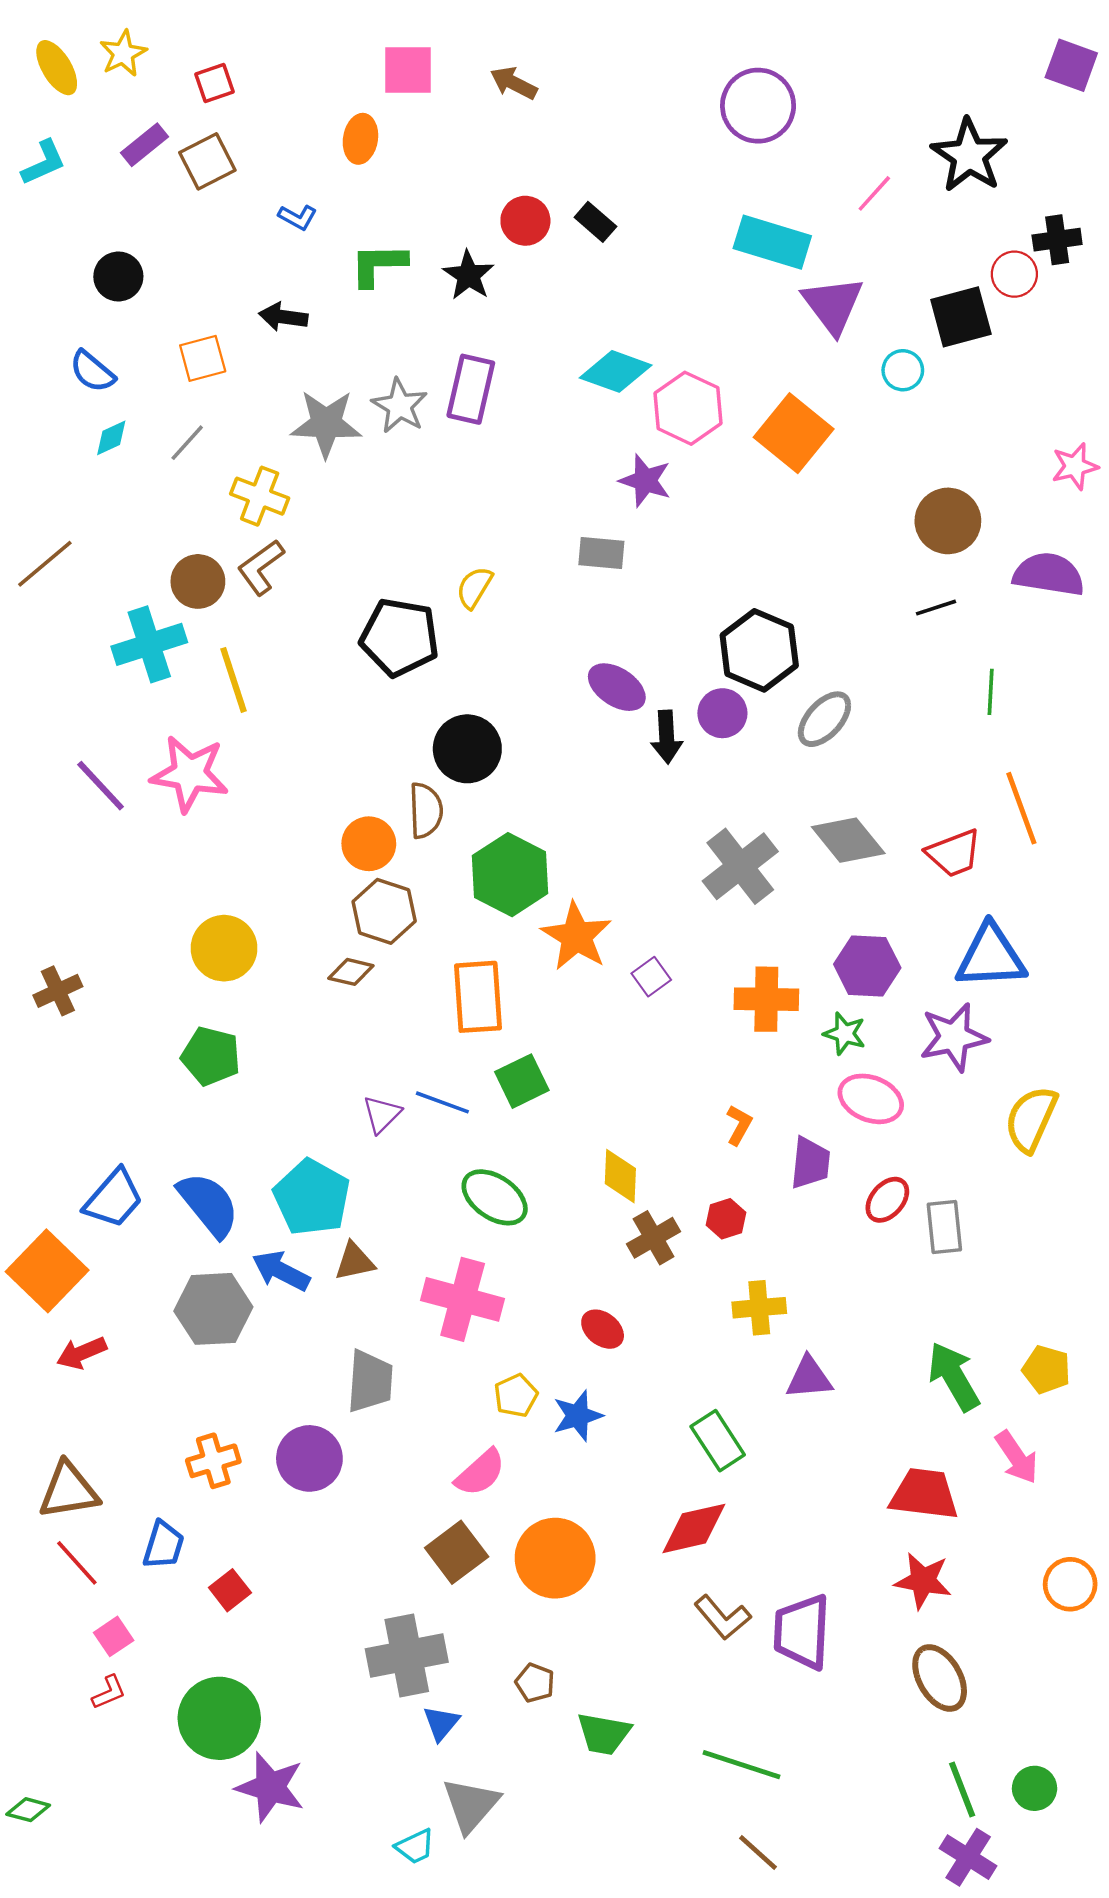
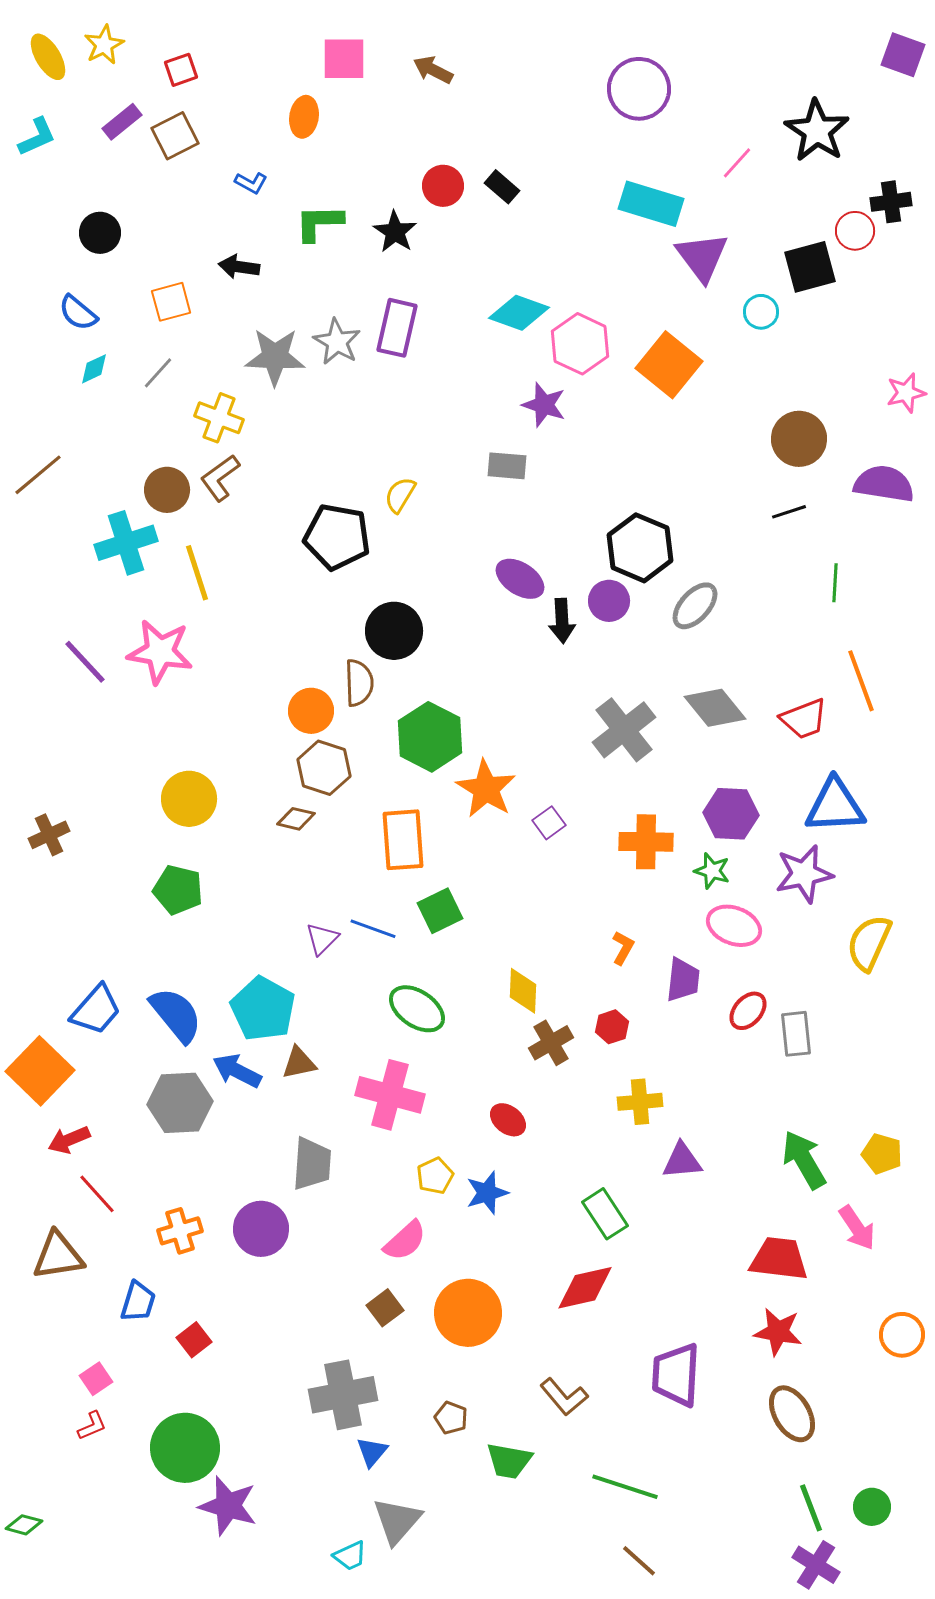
brown square: (457, 1552) -> (385, 1308), size x0.7
red line: (77, 1563) -> (97, 1194), moved
brown L-shape: (722, 1617) -> (564, 1397), moved

